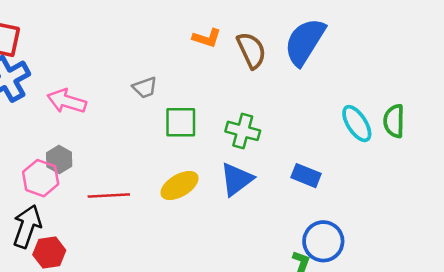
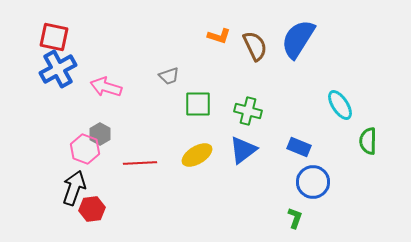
green semicircle: (394, 121) -> (368, 141), moved
blue circle: (323, 241) -> (313, 182), moved

